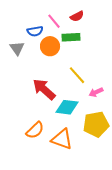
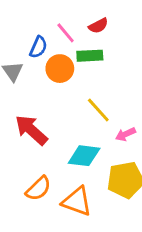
blue semicircle: (35, 31) -> (38, 47), turned -56
red arrow: (44, 89) -> (31, 130), moved

